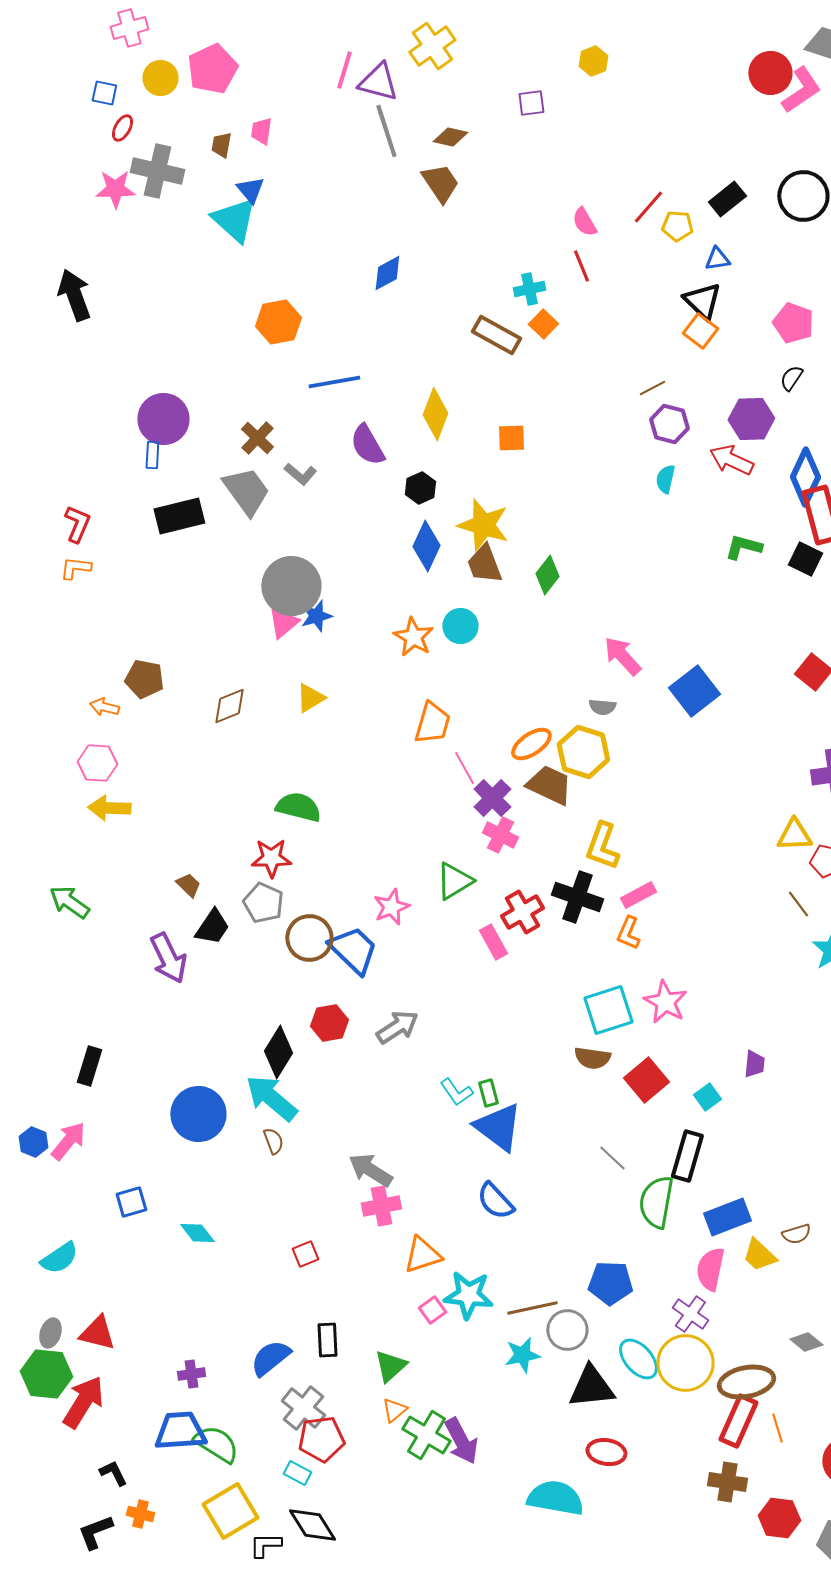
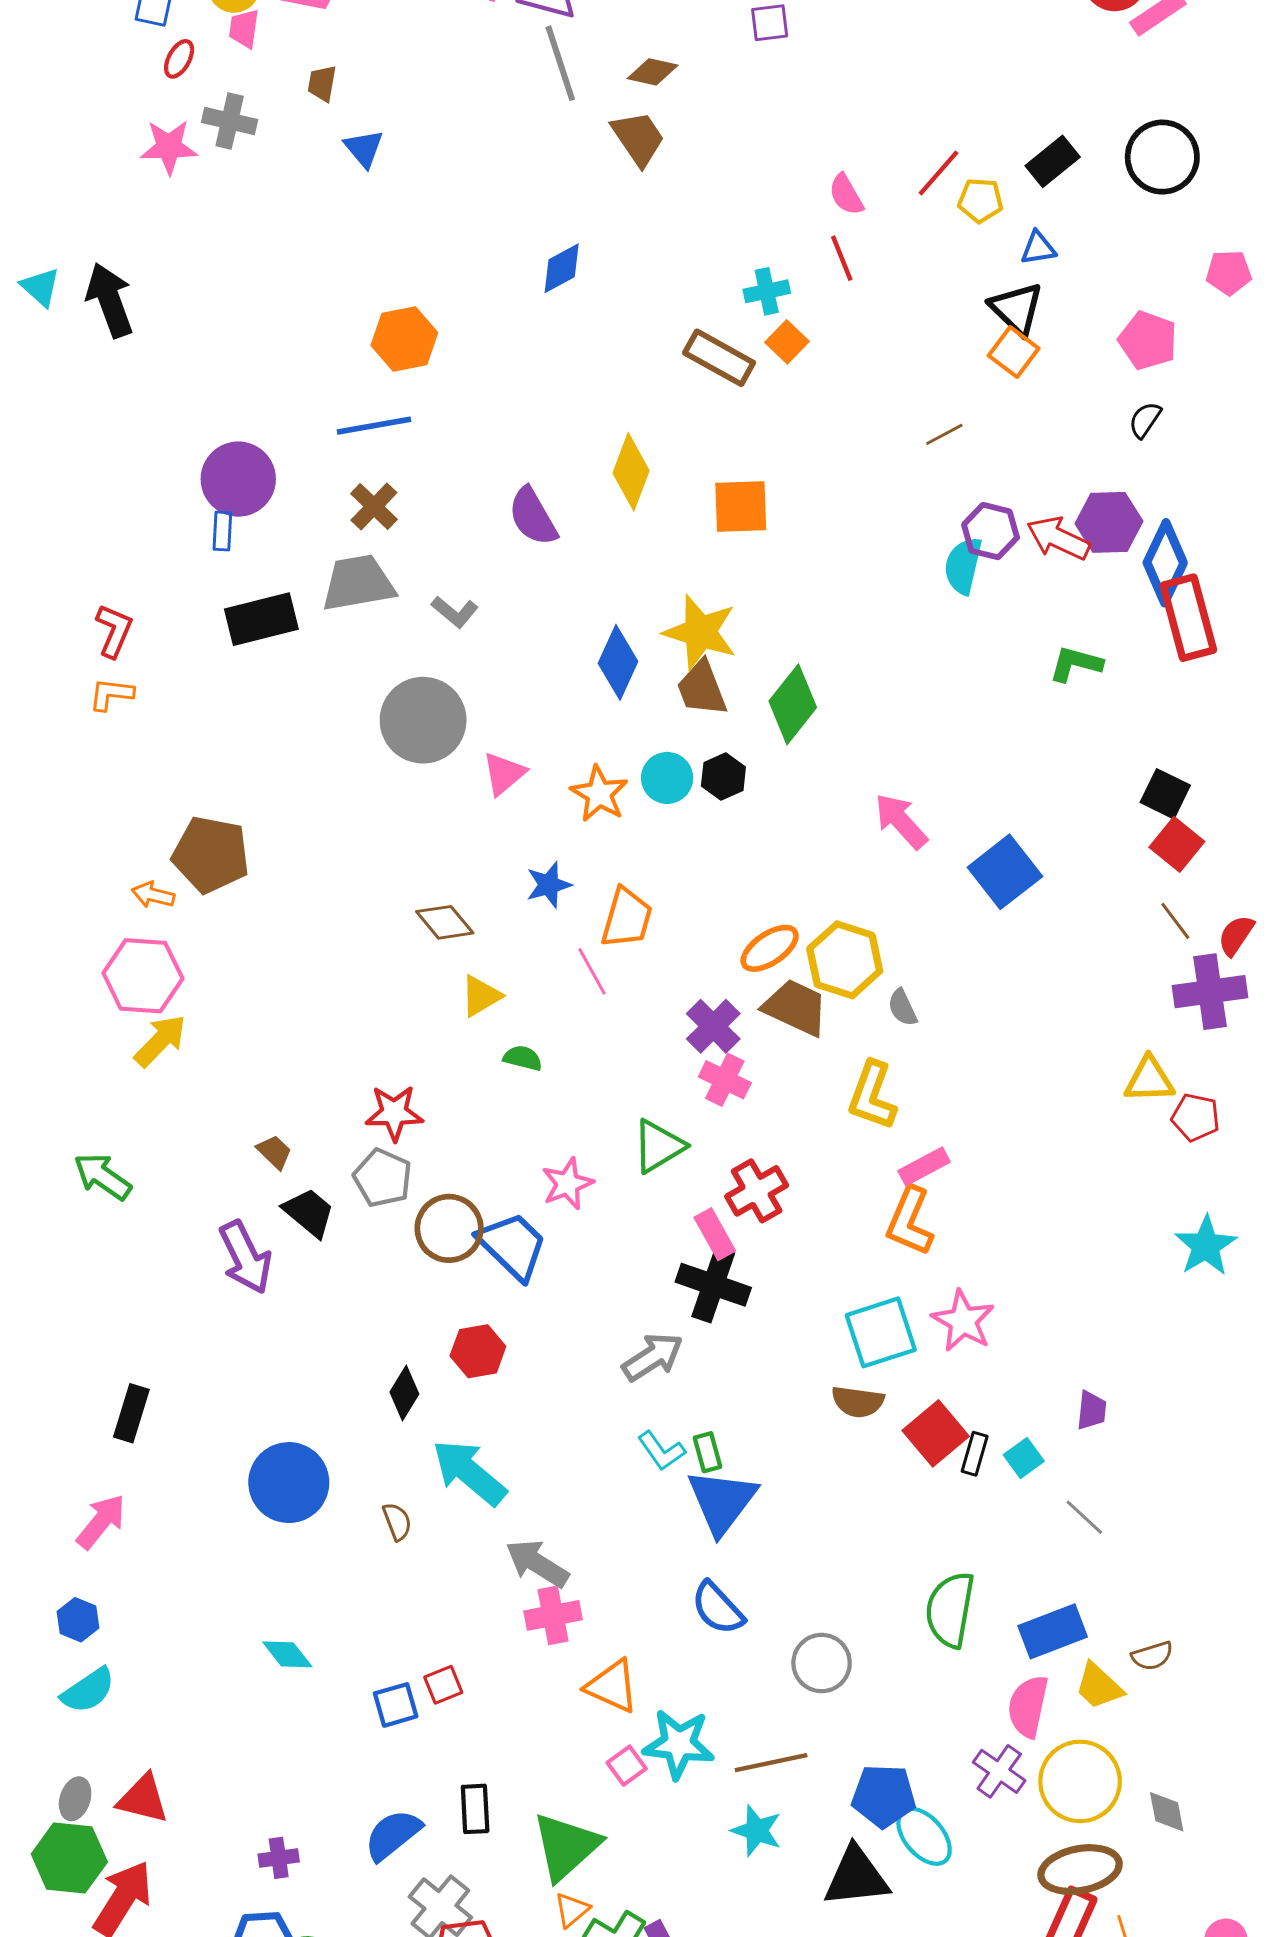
pink trapezoid: (261, 131) -> (244, 29), moved
gray cross: (157, 171) -> (230, 121), size x0.7
cyan triangle: (234, 220) -> (40, 287), moved, size x0.6
blue line: (334, 382) -> (374, 426), moved
purple hexagon: (751, 419) -> (1109, 522), moved
purple hexagon: (669, 424) -> (991, 531), moved
orange square: (511, 438) -> (741, 506), size x1.4
gray L-shape: (300, 474) -> (455, 612), moved
cyan semicircle: (665, 479) -> (963, 566), size x1.4
black hexagon: (420, 488) -> (723, 776), moved
gray trapezoid: (246, 491) -> (358, 583), turned -64
black square: (805, 559) -> (1165, 794), moved
green diamond: (547, 575) -> (793, 704), size x1.4
blue star: (316, 616) -> (549, 885), moved
pink triangle: (283, 623) -> (504, 774), moved
brown pentagon: (144, 679) -> (211, 854), size x1.4
yellow triangle: (310, 698) -> (481, 996), moved
brown diamond: (229, 706) -> (445, 922), moved, turned 72
gray semicircle: (602, 707) -> (902, 1008), moved, turned 60
pink hexagon: (97, 763) -> (143, 976), size x1.4
pink line: (464, 768) -> (592, 971), moved
green semicircle: (298, 807) -> (523, 1058), moved, size x0.6
yellow arrow: (109, 808) -> (160, 1041), turned 132
black cross: (577, 897) -> (713, 1285), moved
brown line: (798, 904) -> (1175, 921), moved
black trapezoid: (212, 927) -> (309, 1213), turned -84
orange L-shape: (628, 933) -> (910, 1221), size x1.4
gray arrow: (397, 1027) -> (653, 1357), moved
black diamond: (278, 1052) -> (404, 1393), size x0.7
cyan arrow: (271, 1098) -> (469, 1472), moved
blue triangle: (498, 1127) -> (722, 1501), turned 30
blue hexagon: (33, 1142) -> (78, 1620), moved
black rectangle: (687, 1156) -> (975, 1454), moved, size x0.6
gray line: (612, 1158) -> (1084, 1517), moved
blue square: (131, 1202) -> (396, 1705), moved
orange triangle: (422, 1255) -> (612, 1686), turned 42
blue pentagon: (610, 1283) -> (884, 1796), moved
gray circle: (567, 1330) -> (822, 1663), moved
gray diamond: (806, 1342) -> (1167, 1812), turned 40
cyan star: (522, 1355) -> (757, 1831), turned 30
yellow circle: (685, 1363) -> (1080, 1781), moved
green triangle: (390, 1366) -> (566, 1846), size x1.5

